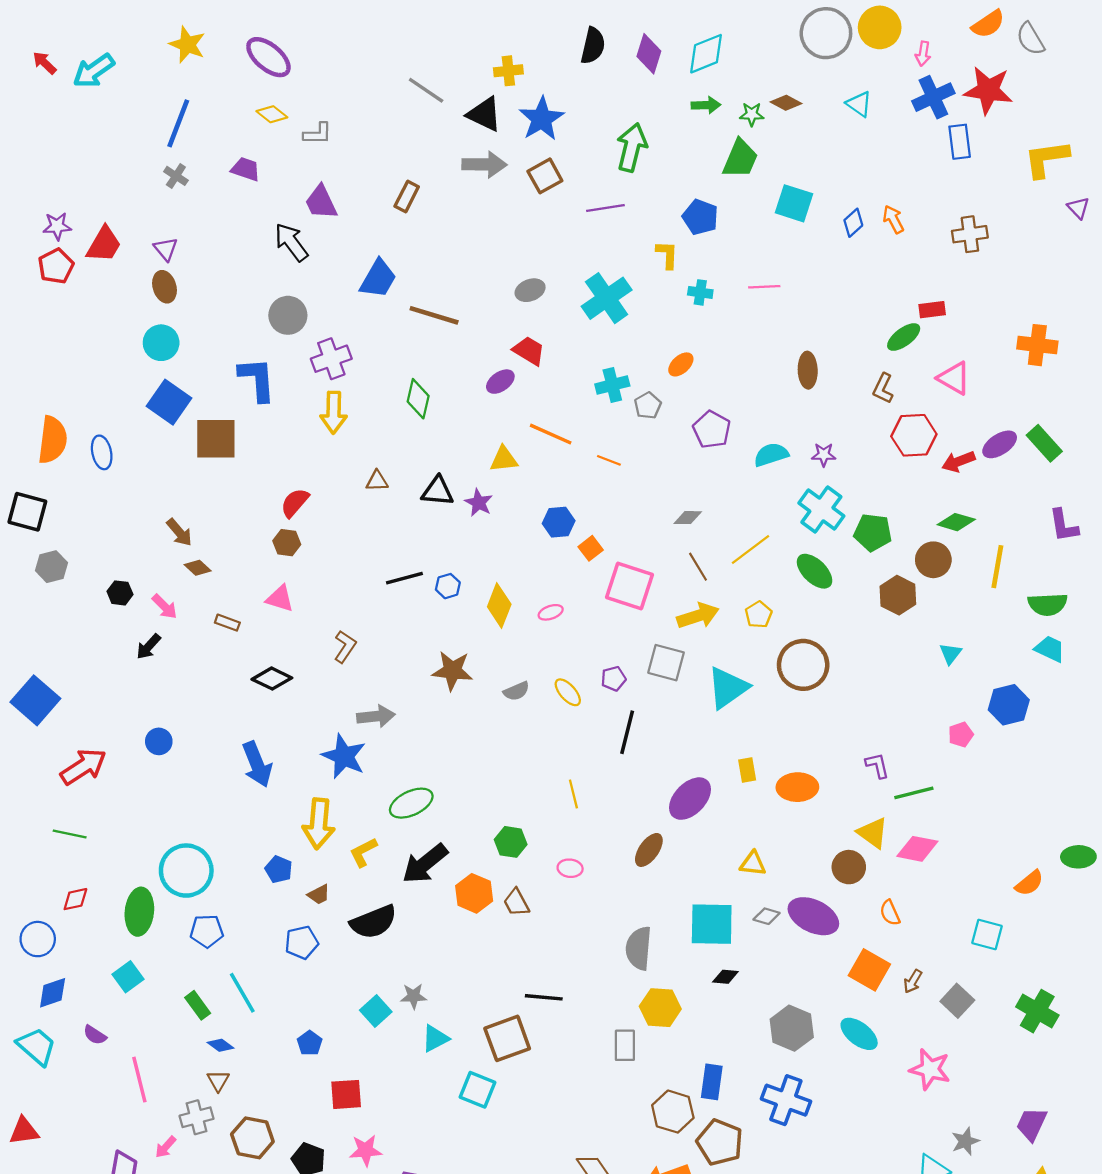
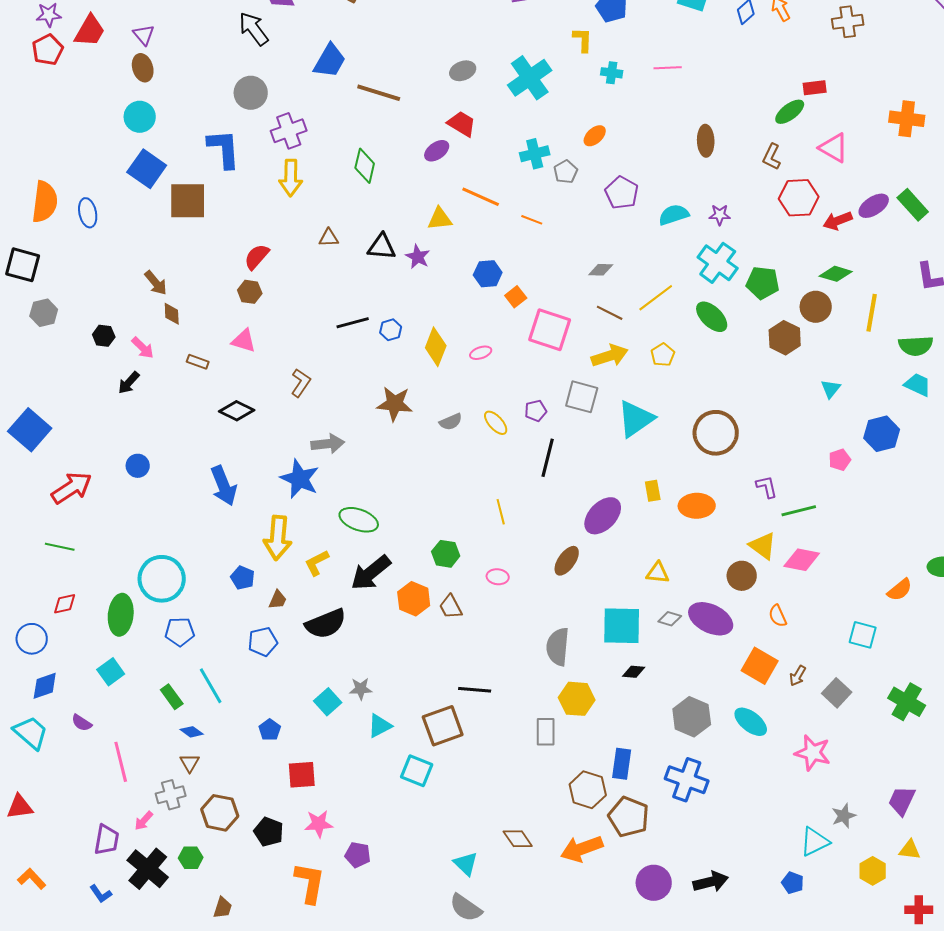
brown line: (698, 567) -> (610, 313), turned -32
brown diamond: (198, 568) -> (172, 314), turned 45
brown circle: (803, 665) -> (716, 433), moved
green ellipse: (411, 803) -> (359, 520), turned 45
brown trapezoid: (319, 894) -> (278, 600), turned -40

